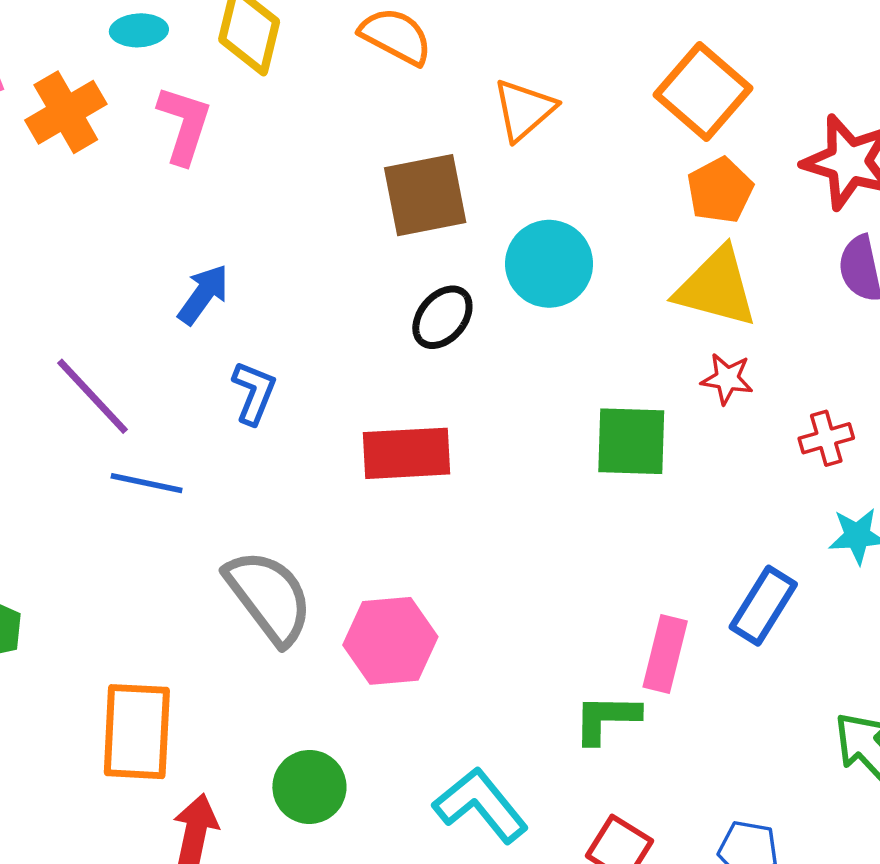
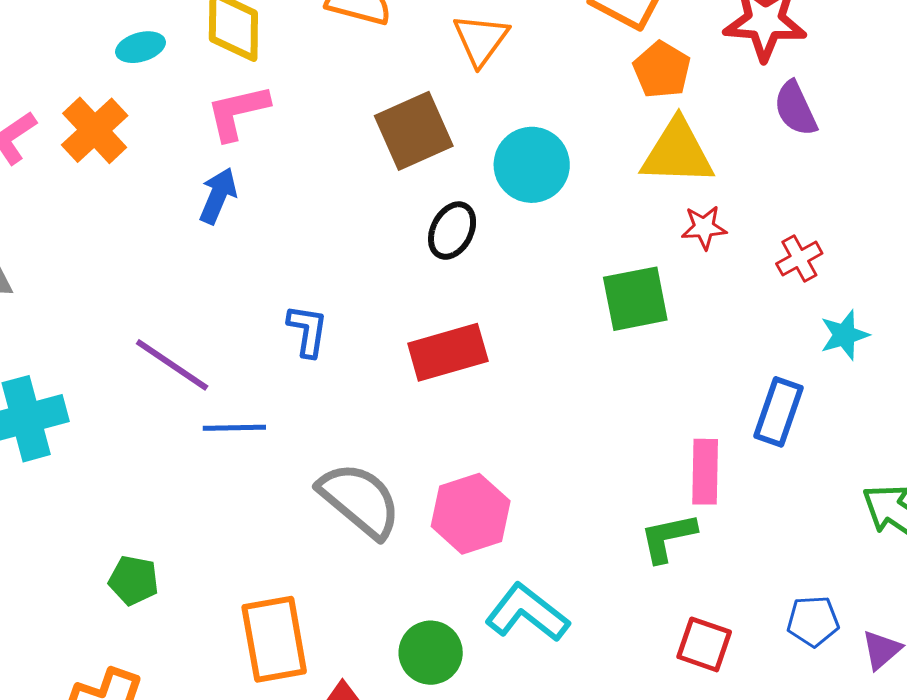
pink L-shape: (184, 125) -> (238, 112), moved, turned -108
blue arrow: (203, 294) -> (218, 196), moved
cyan L-shape: (481, 805) -> (527, 613), moved

